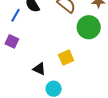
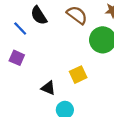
blue line: (15, 15) -> (20, 28), turned -72

